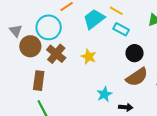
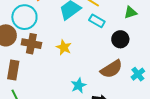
black circle: (135, 53) -> (120, 39), moved
brown cross: (56, 54) -> (31, 44), turned -30

